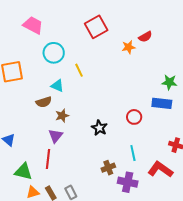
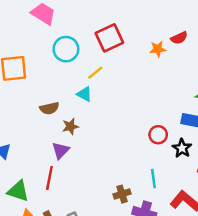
red square: (96, 27) -> (109, 38), moved
yellow line: (79, 70) -> (95, 73), turned 72
cyan triangle: (57, 86) -> (84, 94), moved
black star: (99, 128) -> (182, 148), moved

